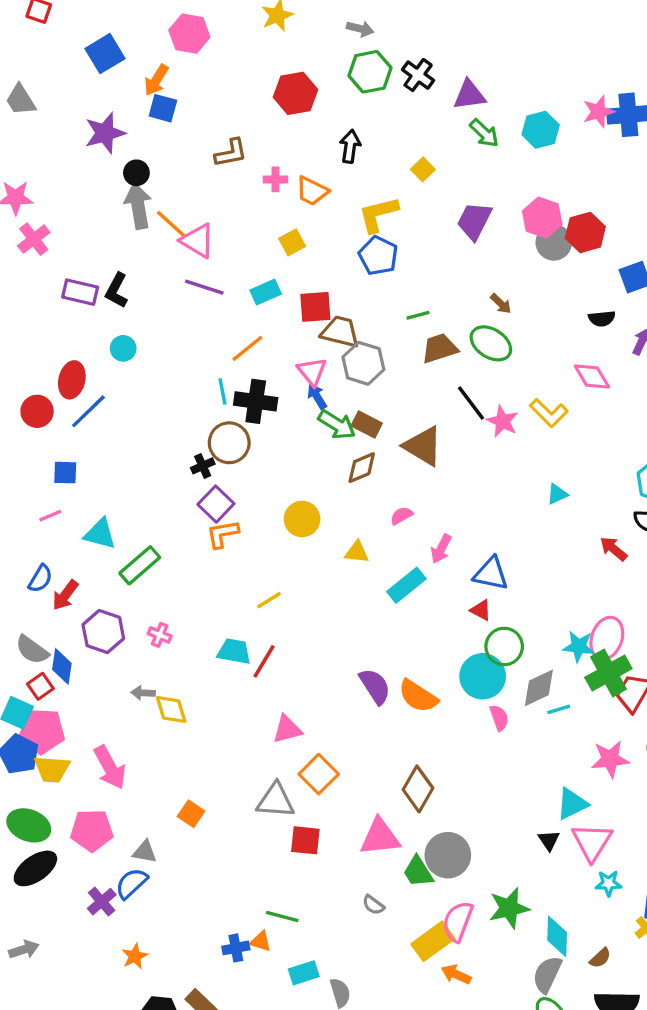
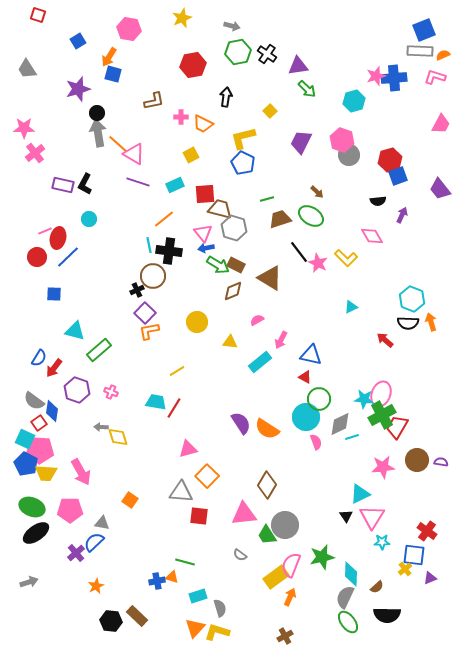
blue square: (105, 54) -> (78, 41), size x0.7
cyan hexagon: (541, 130) -> (354, 101), moved
red hexagon: (585, 232) -> (390, 160), moved
blue arrow: (317, 396) -> (206, 248), turned -70
pink line: (50, 516) -> (45, 231), moved
orange arrow: (456, 974) -> (290, 597), turned 90

